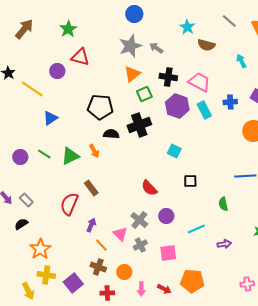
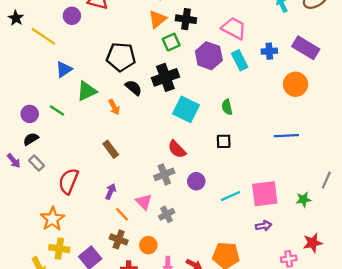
black cross: (168, 77) -> (186, 19), moved
black semicircle: (111, 134) -> (133, 88), turned 35
cyan square: (174, 151) -> (186, 109), moved, size x1.6
green triangle: (70, 156) -> (87, 91), moved
red semicircle: (69, 204) -> (68, 181), moved
green semicircle: (223, 204) -> (227, 107), moved
gray cross: (139, 220) -> (164, 174), moved, turned 30
black semicircle: (21, 224) -> (31, 139), moved
purple arrow: (224, 244) -> (264, 226), moved
pink square: (168, 253) -> (265, 194), moved, size x1.4

